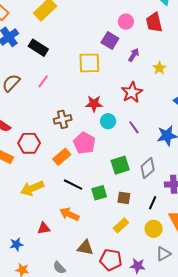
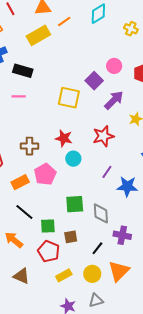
black rectangle: (38, 48) -> (23, 71), turned -30
purple arrow: (134, 55) -> (114, 100), size x1.5
pink line: (43, 81) -> (19, 96), moved, turned 40
purple line: (134, 127) -> (107, 172), moved, turned 56
gray diamond: (148, 168) -> (101, 213), turned -65
brown square: (124, 198) -> (71, 237), turned -32
yellow rectangle: (121, 225) -> (64, 275), moved
red pentagon: (111, 260) -> (49, 251), moved

